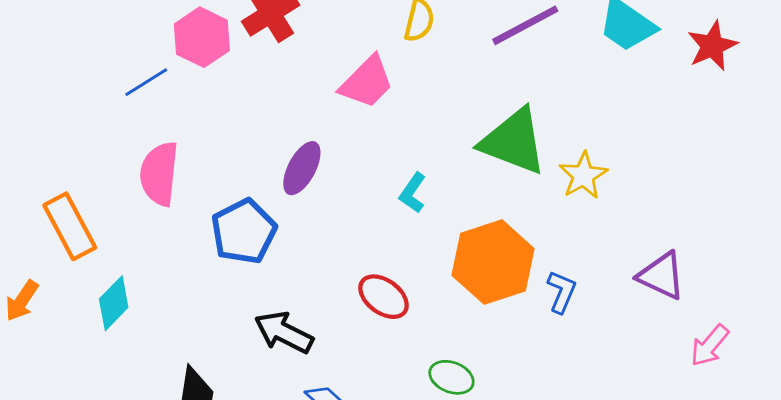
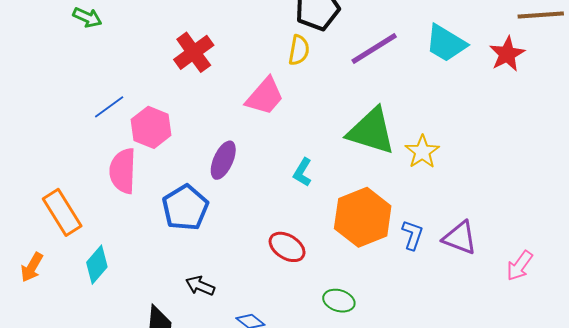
pink hexagon: (202, 37) -> (151, 127), moved
purple triangle: (662, 276) -> (460, 238), moved
black arrow: (284, 332) -> (200, 286), moved, size x0.7

